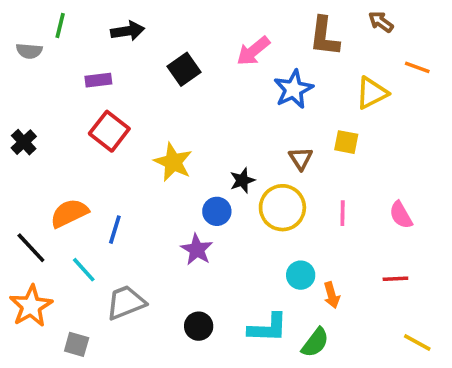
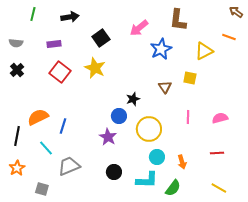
brown arrow: (381, 22) -> (236, 12), moved
gray semicircle: (29, 51) -> (16, 43), moved
black cross: (24, 142) -> (17, 70), moved
yellow star: (173, 162) -> (95, 68), moved
yellow circle: (282, 208) -> (149, 129), moved
pink semicircle: (401, 215) -> (220, 118), turned 105
black line: (31, 248) -> (17, 136), turned 54
cyan circle: (301, 275) -> (157, 157), moved
orange star: (31, 306) -> (17, 168), size x0.7
black circle: (199, 326) -> (114, 172), moved
yellow line: (417, 343) -> (219, 188), moved

